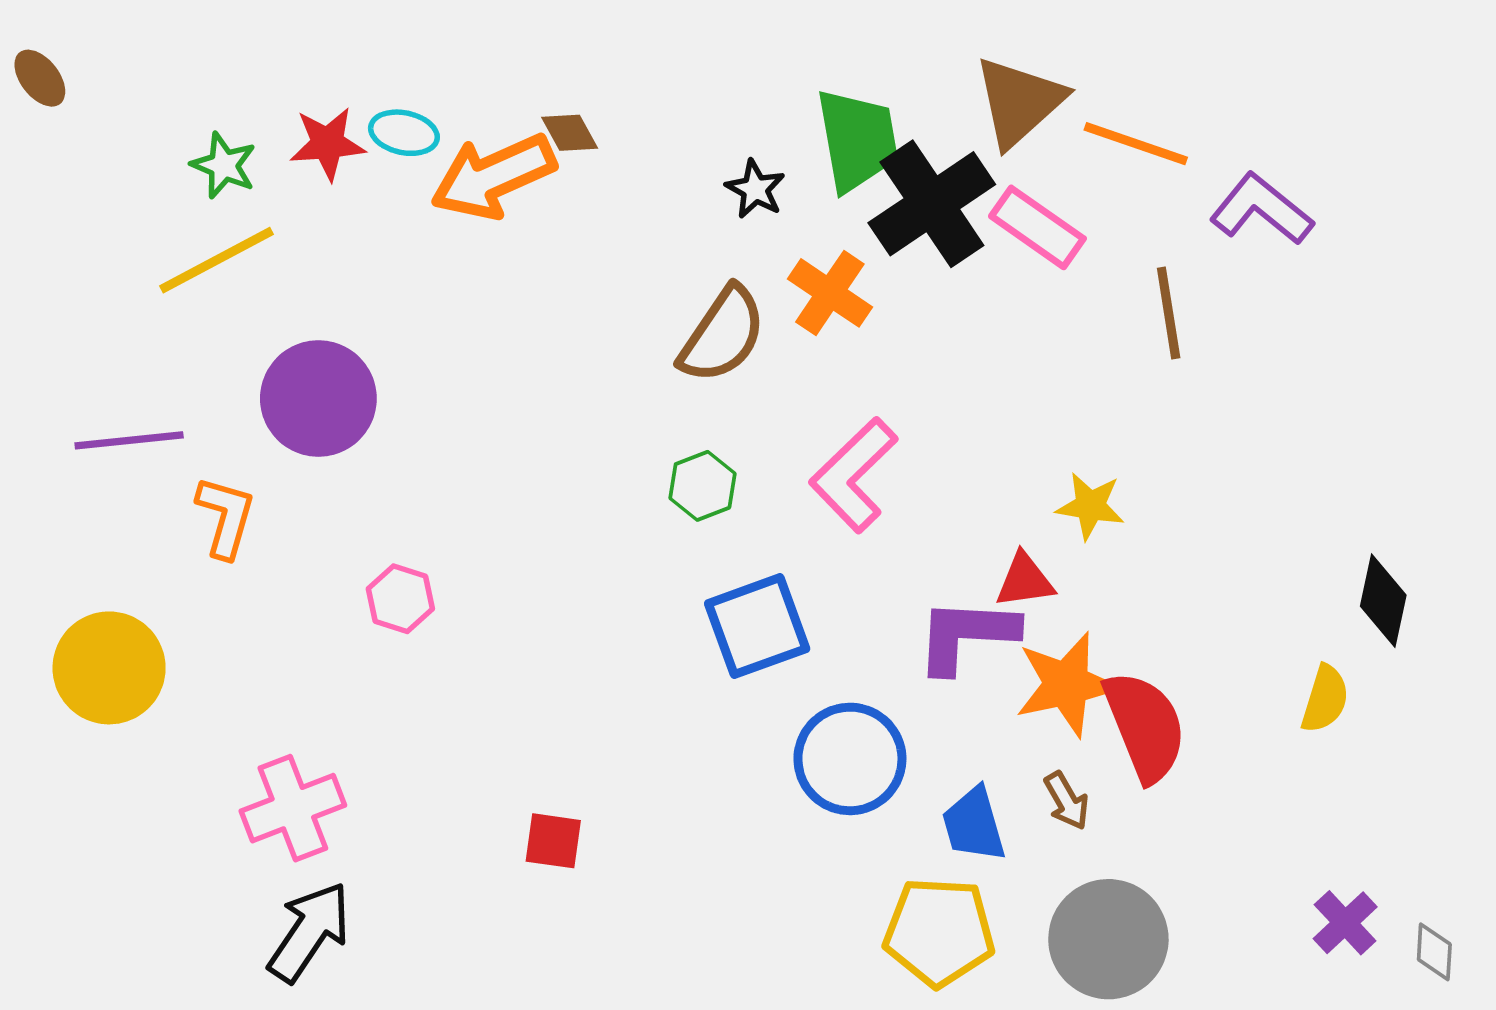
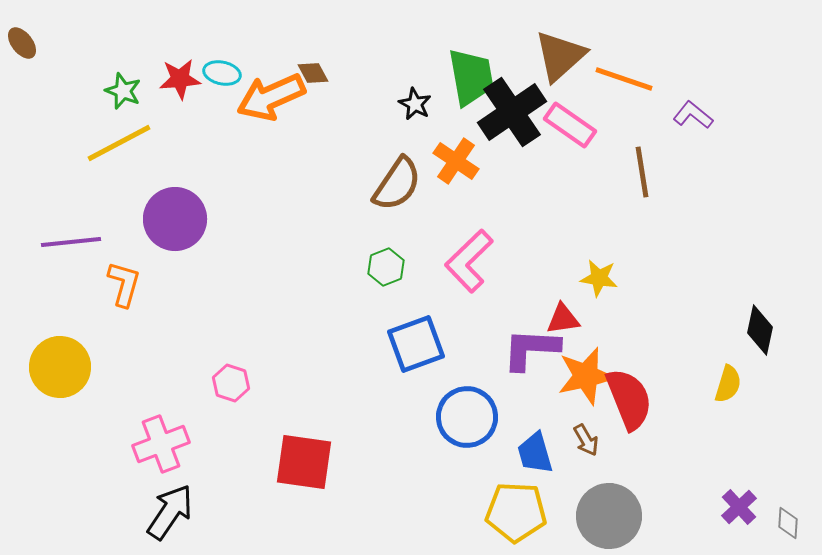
purple L-shape: (1261, 209) -> (693, 115), size x0.7
pink hexagon: (400, 599) -> (231, 383), moved
red square: (553, 841) -> (304, 462), size x1.8

